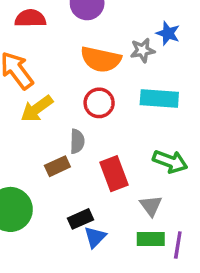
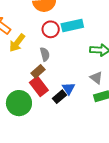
cyan rectangle: (159, 99) -> (72, 25), moved
red rectangle: (114, 174) -> (39, 86), moved
blue triangle: (95, 237) -> (69, 88), moved

